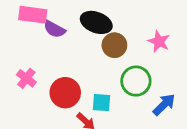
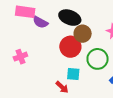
pink cross: (26, 78) -> (20, 57), turned 32
red circle: (65, 93) -> (70, 47), moved

